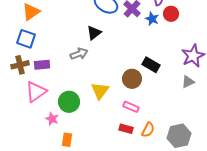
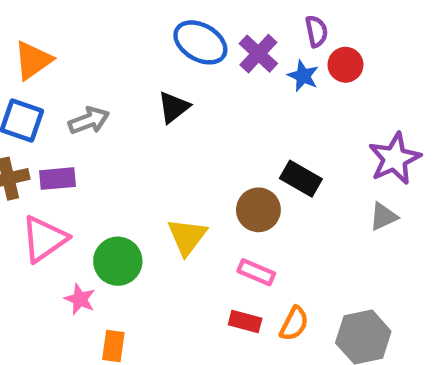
gray arrow: (79, 54) -> (89, 121), moved

